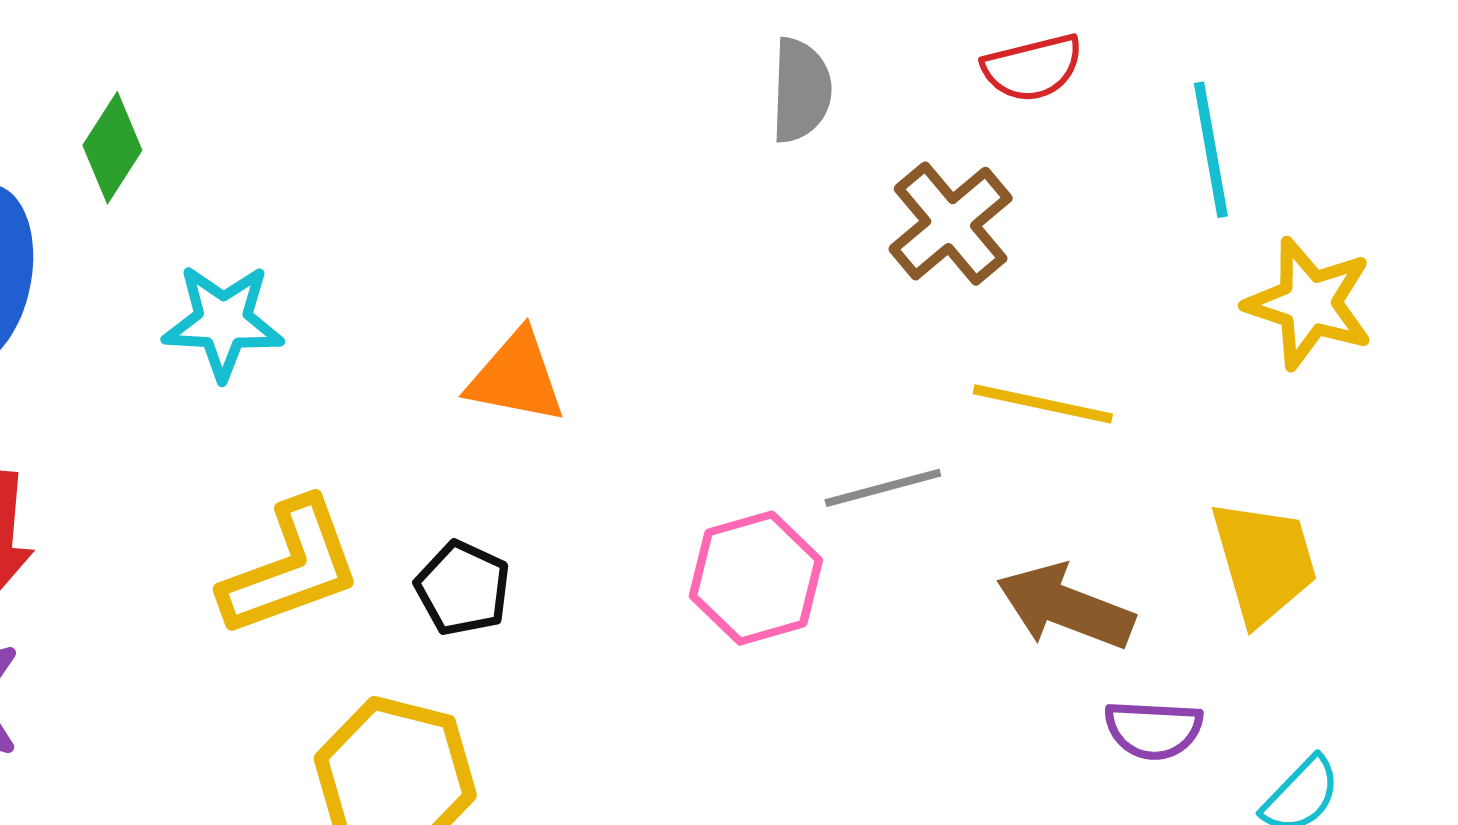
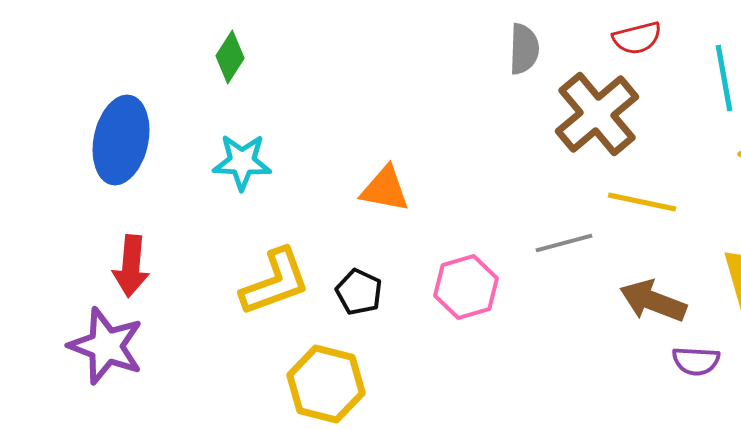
green diamond: (112, 148) -> (230, 57), moved
brown cross: (951, 224) -> (597, 114), size x1.4
pink hexagon: (756, 578) -> (466, 287), moved

